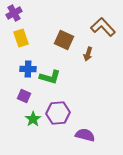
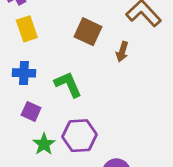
blue cross: (28, 69) -> (24, 73), moved
green L-shape: (50, 77) -> (68, 84), turned -130

